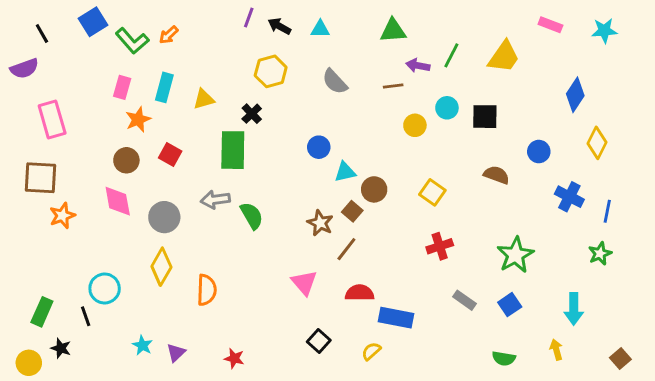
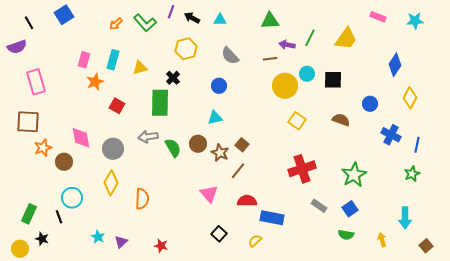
green L-shape: (132, 41) -> (145, 23), moved
yellow circle: (415, 125) -> (285, 86), size x1.6
blue circle: (319, 147) -> (219, 86), moved
brown circle: (126, 160) -> (64, 162), moved
cyan triangle: (345, 172) -> (215, 118), moved
brown circle: (374, 189) -> (198, 144), moved
yellow square: (432, 192) -> (297, 121), moved
red cross: (440, 246) -> (302, 169), size x1.5
cyan arrow: (574, 309) -> (405, 218), moved
green semicircle: (504, 358) -> (346, 235), moved

